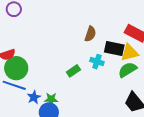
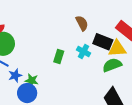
brown semicircle: (90, 34) -> (82, 23), turned -56
green rectangle: (73, 71) -> (59, 57), turned -48

